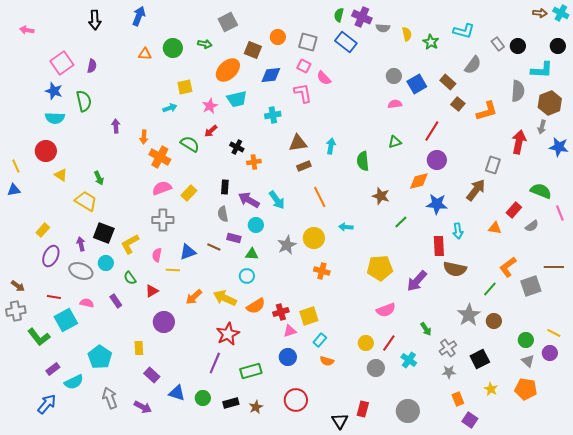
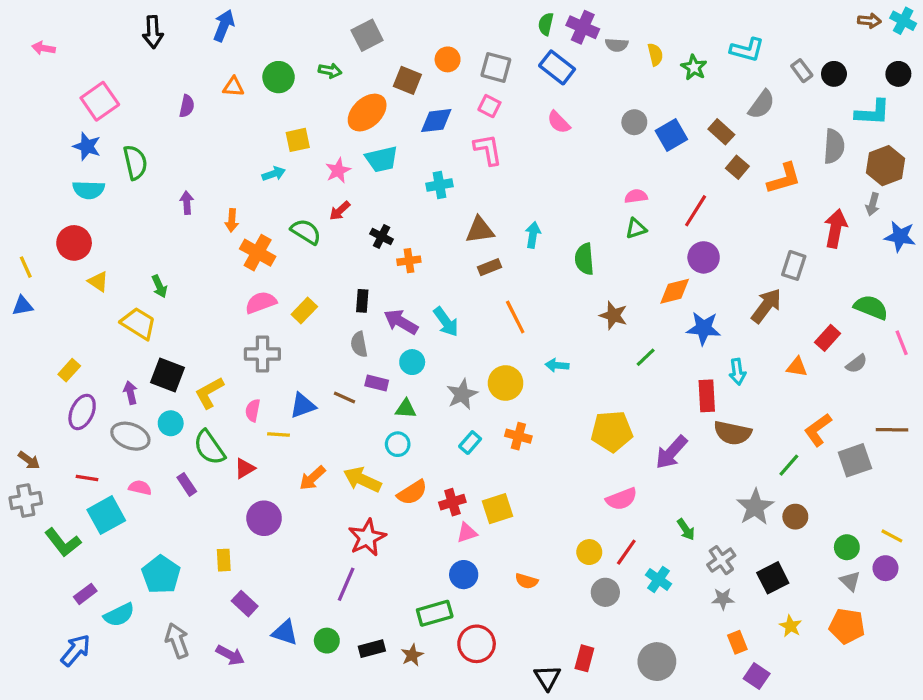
purple semicircle: (92, 66) -> (187, 106), moved
pink semicircle: (324, 78) -> (559, 122), moved
pink semicircle: (395, 104) -> (636, 196), moved
green semicircle: (130, 278) -> (209, 447), size x1.6
cyan rectangle: (320, 340) -> (470, 443), moved
green rectangle: (251, 371) -> (435, 613), moved

